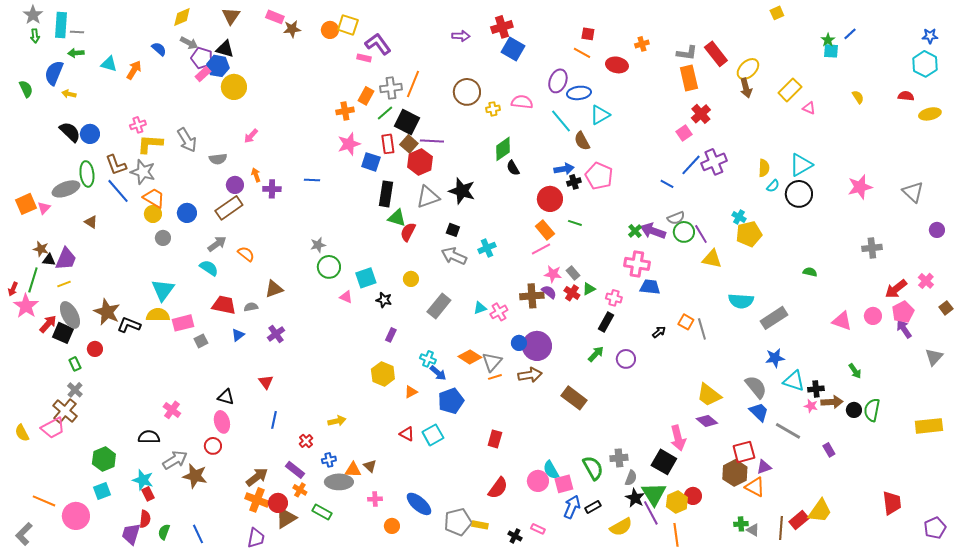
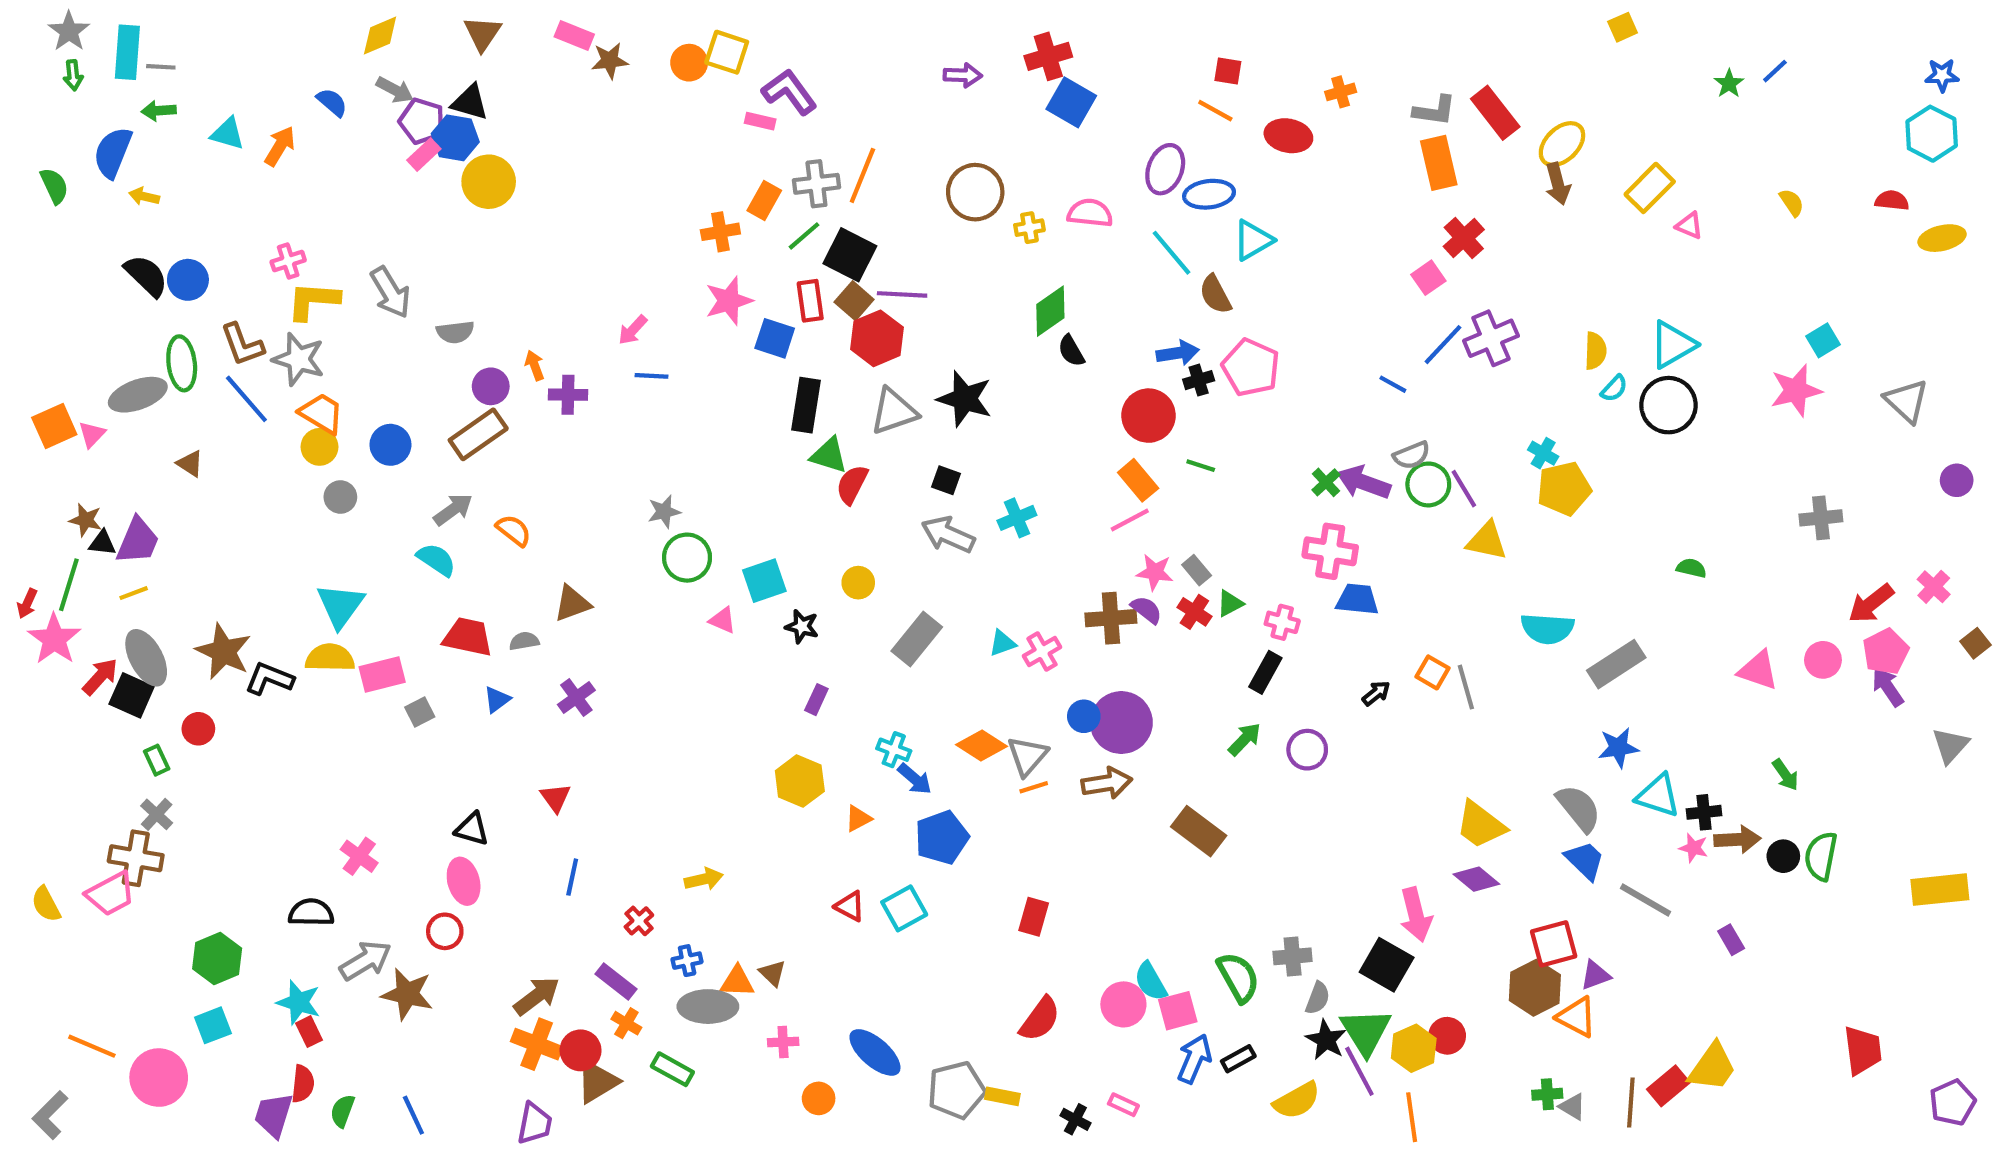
cyan square: (831, 51) -> (1823, 340), moved, turned -35
pink arrow: (251, 136) -> (633, 330), moved
brown cross: (65, 411) -> (136, 858), turned -30

